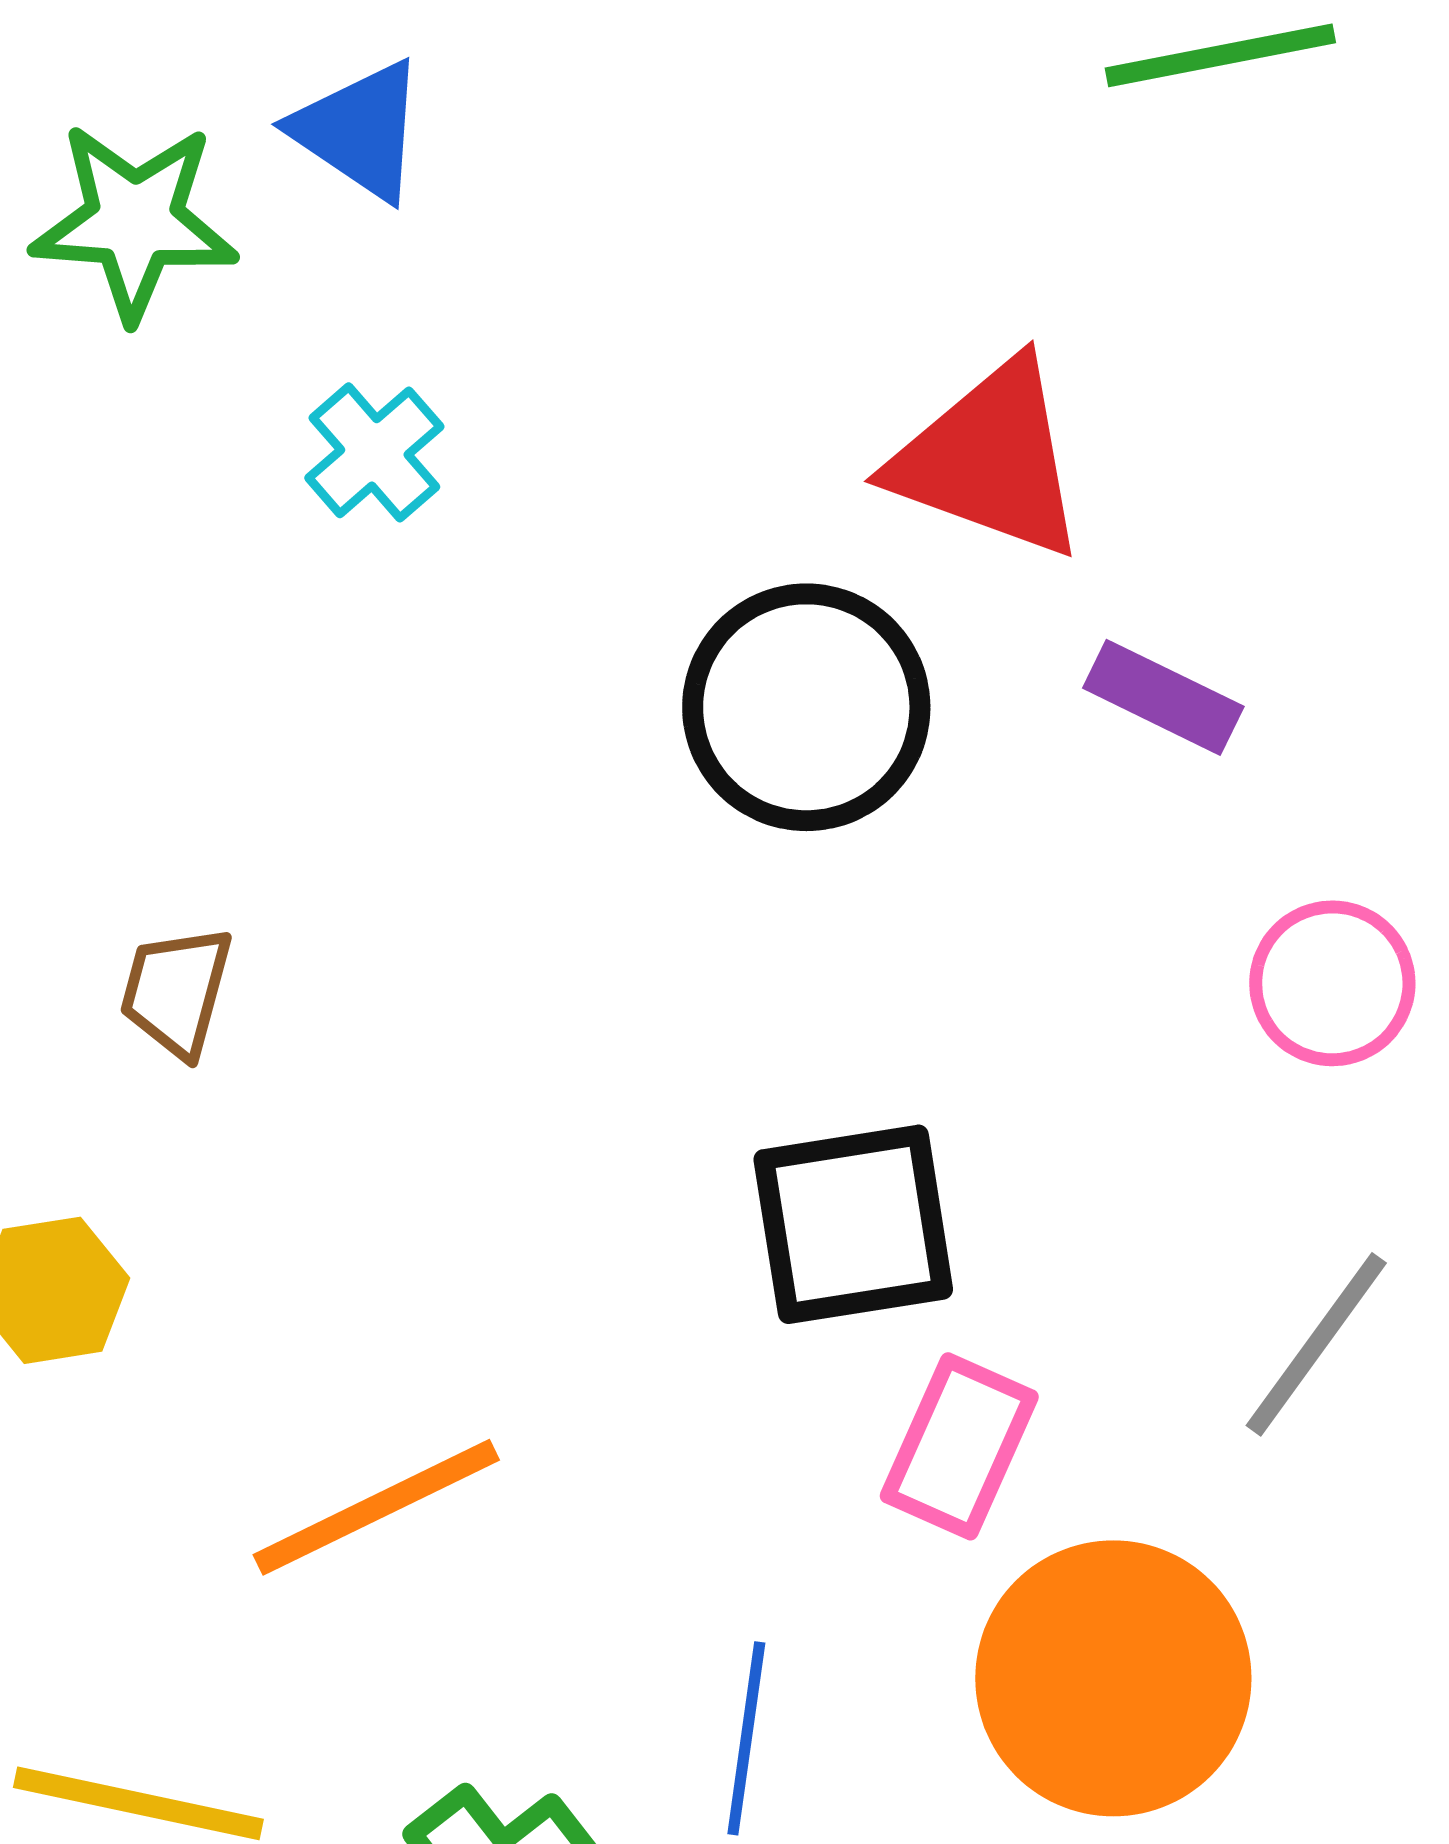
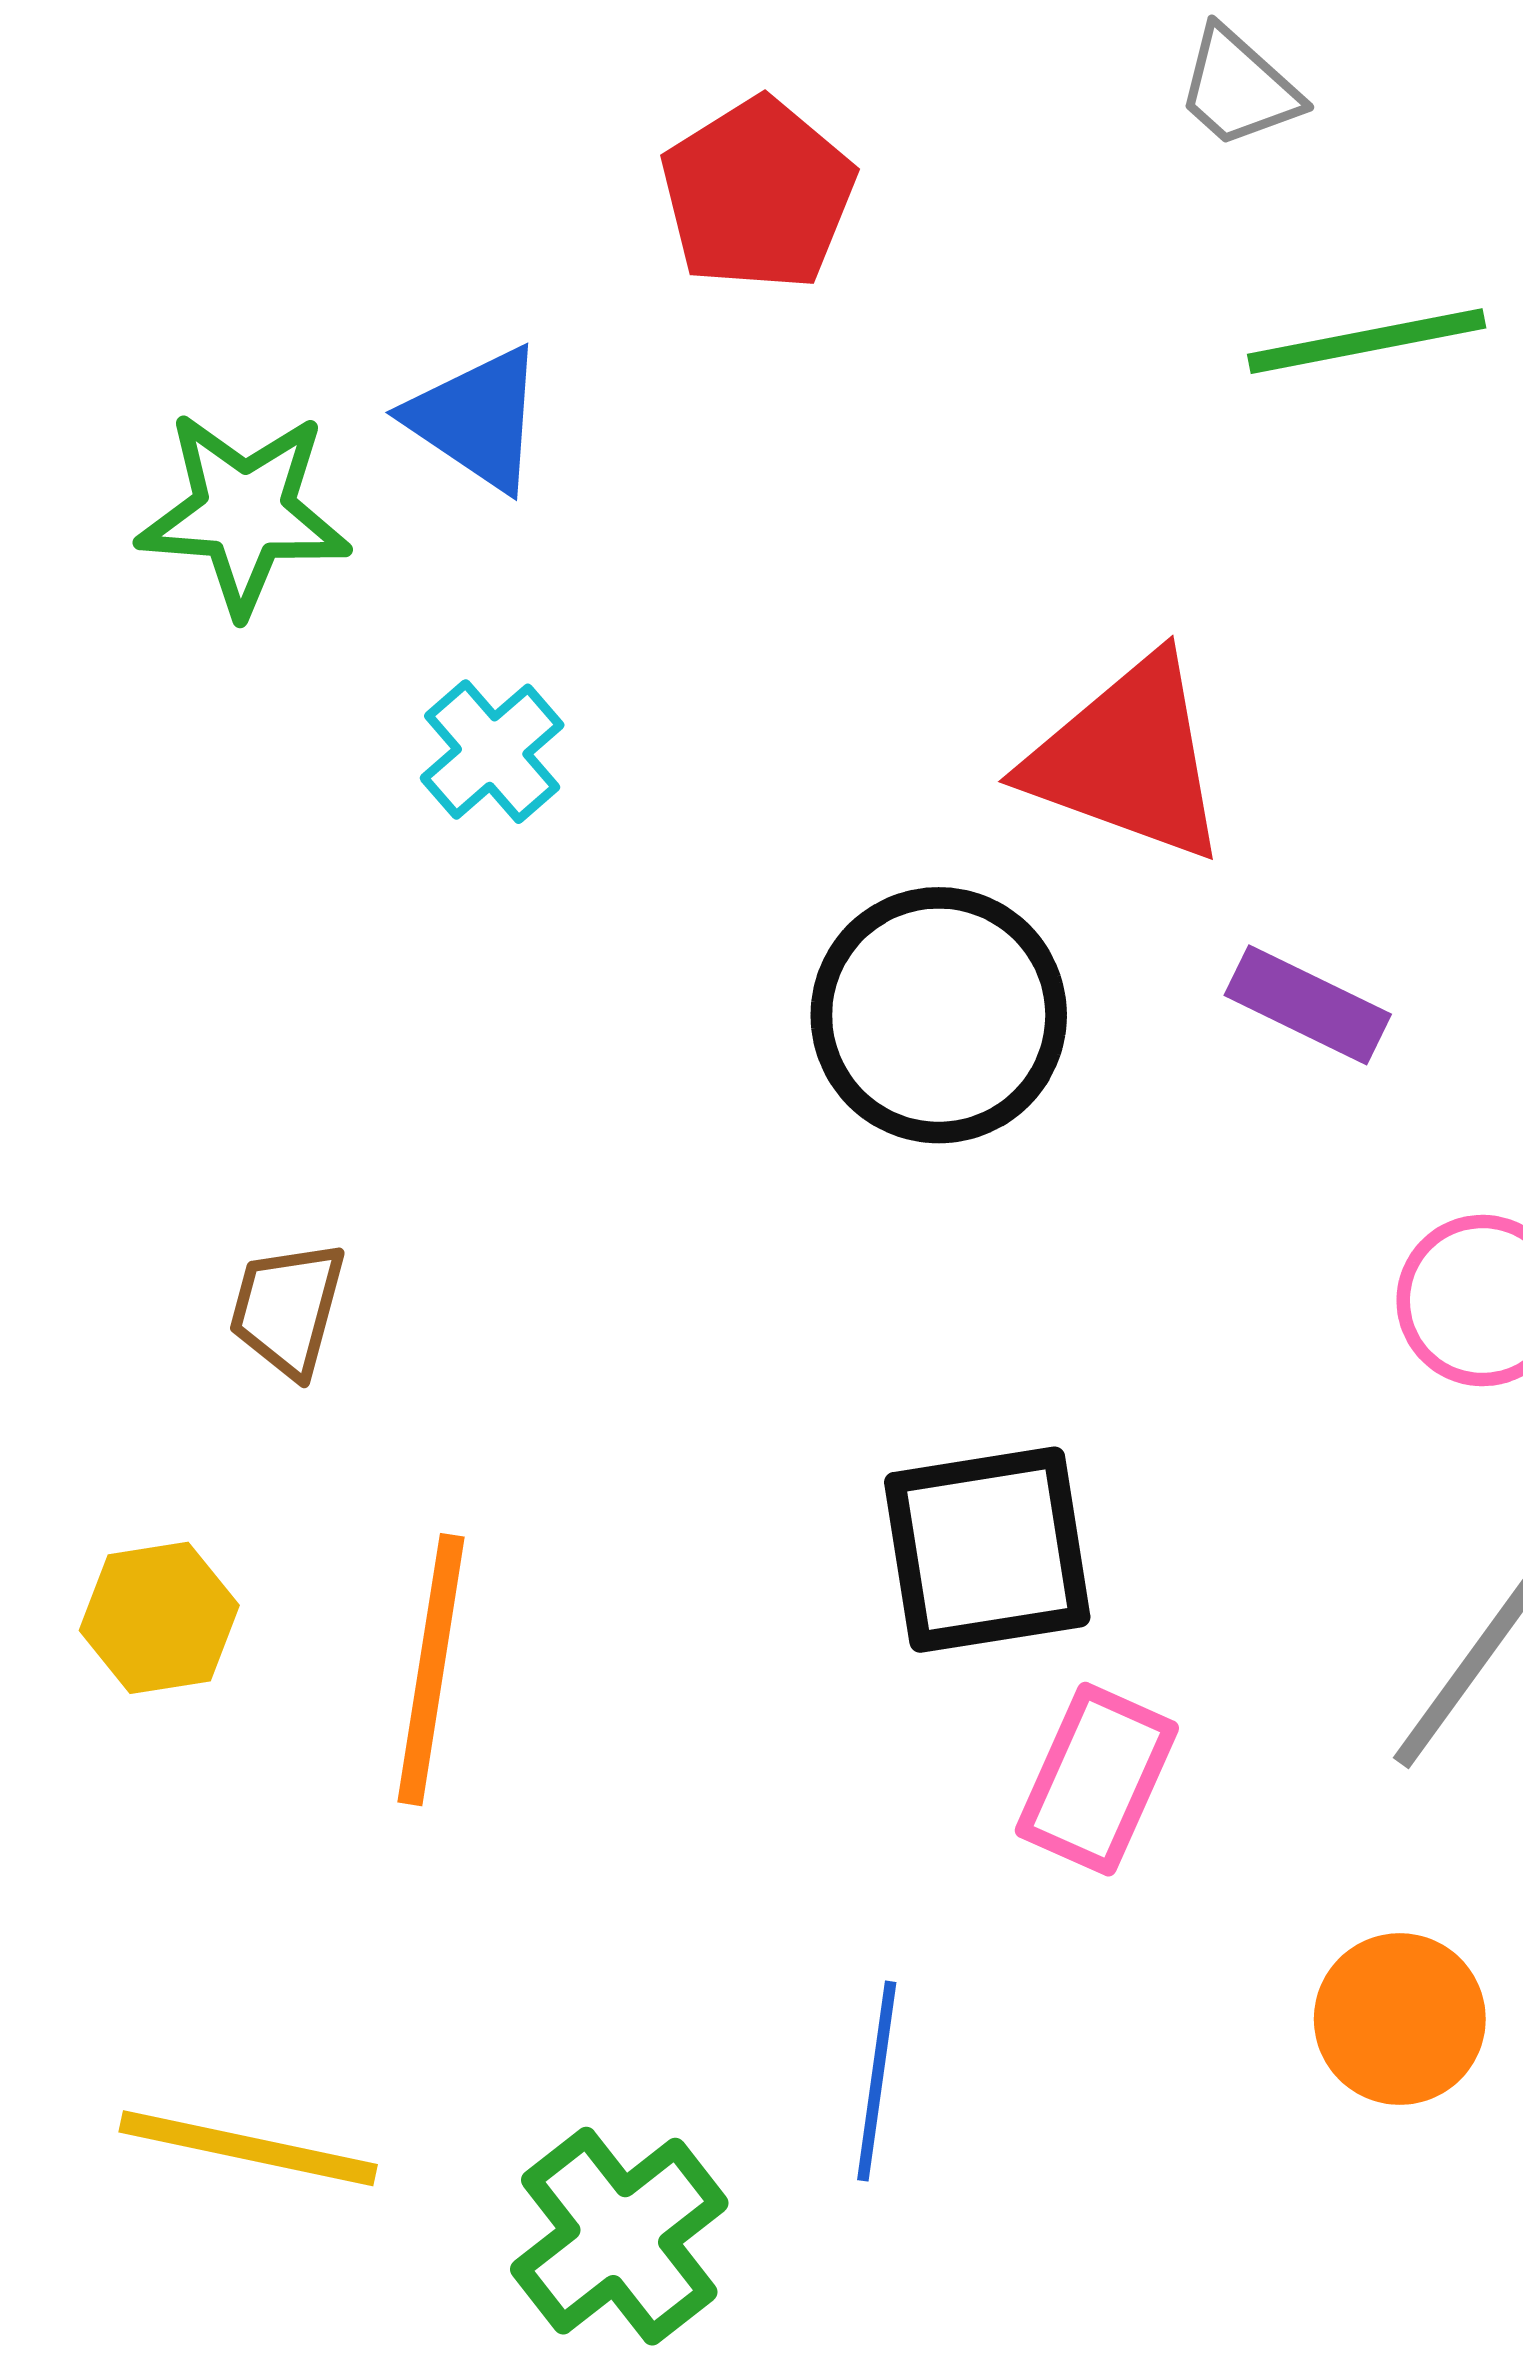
orange line: (376, 1507) -> (431, 1670), moved, turned -55
orange circle: (1113, 1678) -> (1400, 2019), moved, size x0.6

